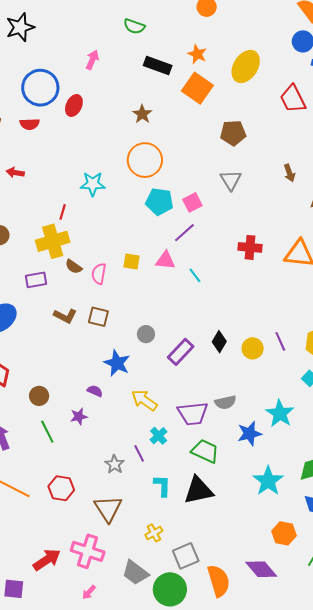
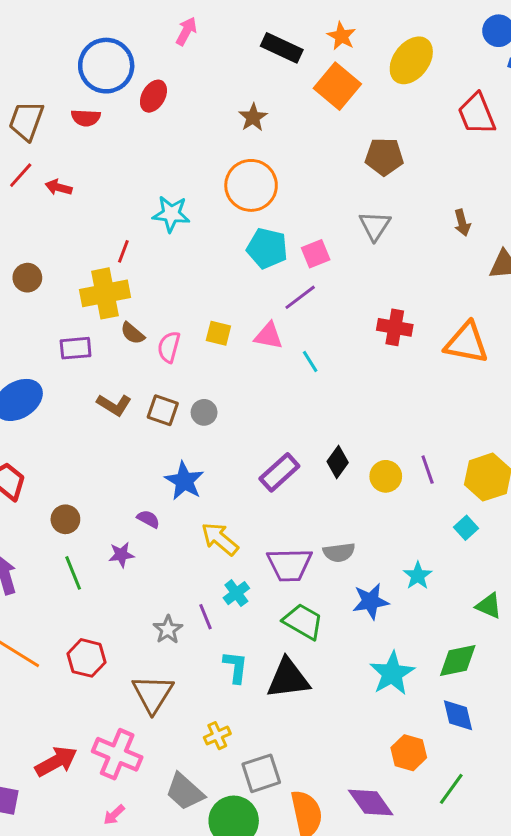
gray circle: (146, 334) -> (204, 412), moved
cyan star: (280, 413) -> (418, 576), size x0.7

